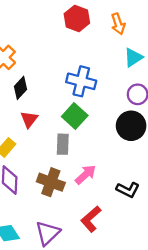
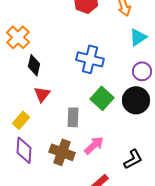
black diamond: (20, 88) -> (34, 65), turned -30
green square: (75, 116) -> (102, 98), moved
black L-shape: (128, 190) -> (133, 159), turned -55

